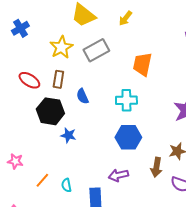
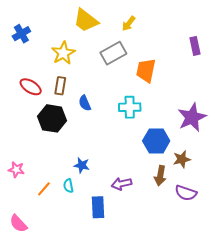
gray rectangle: (96, 50) -> (113, 53), moved
blue star: (68, 135) -> (82, 165), moved
blue hexagon: (128, 137) -> (156, 141), moved
cyan semicircle: (66, 185) -> (68, 186), moved

